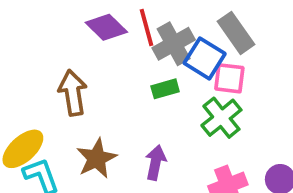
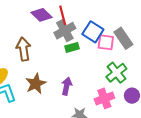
gray rectangle: (236, 33) -> (123, 38), moved
gray cross: (174, 44) -> (65, 31), moved
green cross: (221, 118) -> (116, 73), moved

